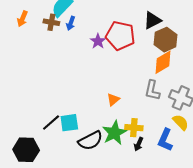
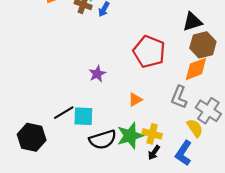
red pentagon: (120, 36) -> (149, 52), moved
purple star: (98, 41) -> (97, 74), moved
yellow semicircle: (181, 122) -> (195, 128), moved

